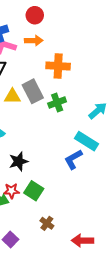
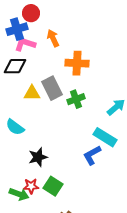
red circle: (35, 15) -> (31, 13), moved
orange arrow: (34, 41) -> (53, 38), turned -114

